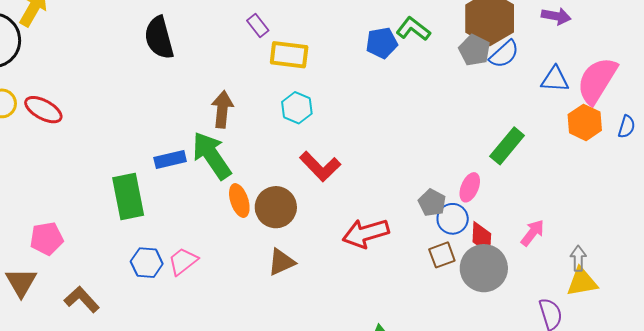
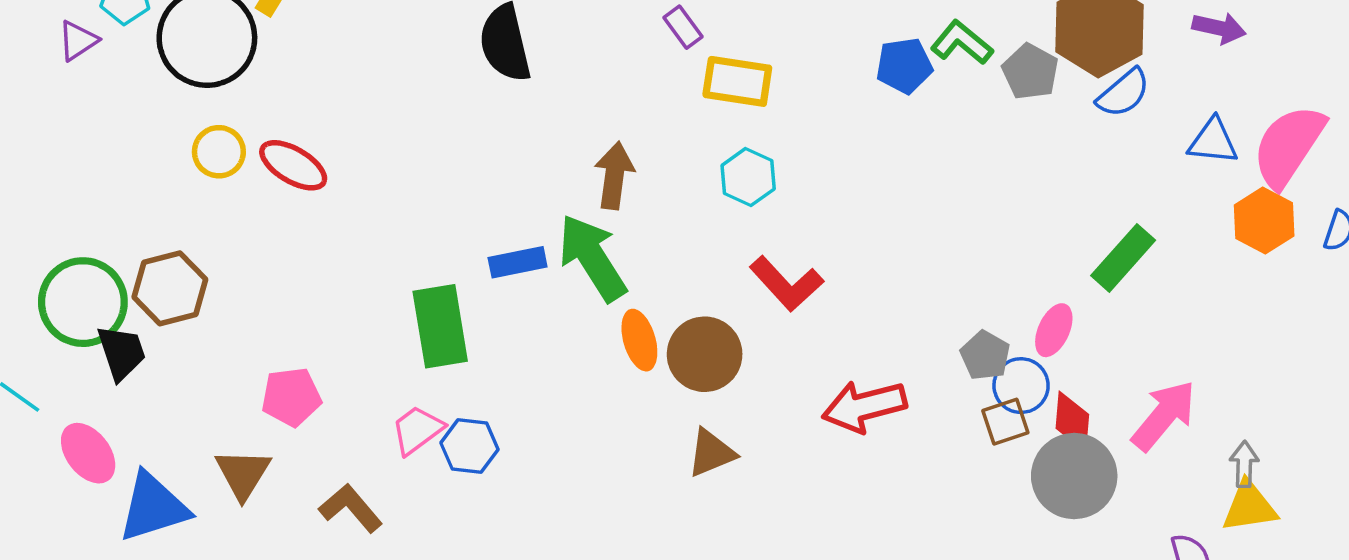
gray pentagon: (474, 50) -> (1030, 72), moved
pink arrow: (533, 233) -> (1164, 416), size x1.5
brown square: (442, 255) -> (1005, 422), moved
pink trapezoid: (183, 261) -> (417, 430), moved

